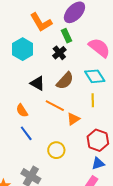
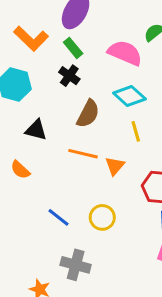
black triangle: (37, 83) -> (36, 130), moved
orange semicircle: (22, 111) -> (20, 170), moved
blue line: (26, 133) -> (59, 217), moved

